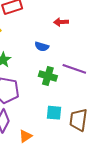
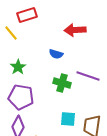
red arrow: (61, 22) -> (75, 30), size x1.5

